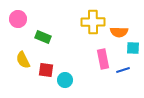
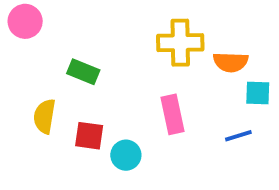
pink circle: (18, 19) -> (25, 21), moved
pink rectangle: (103, 59) -> (172, 114), moved
yellow semicircle: (23, 60) -> (44, 116), turned 36

